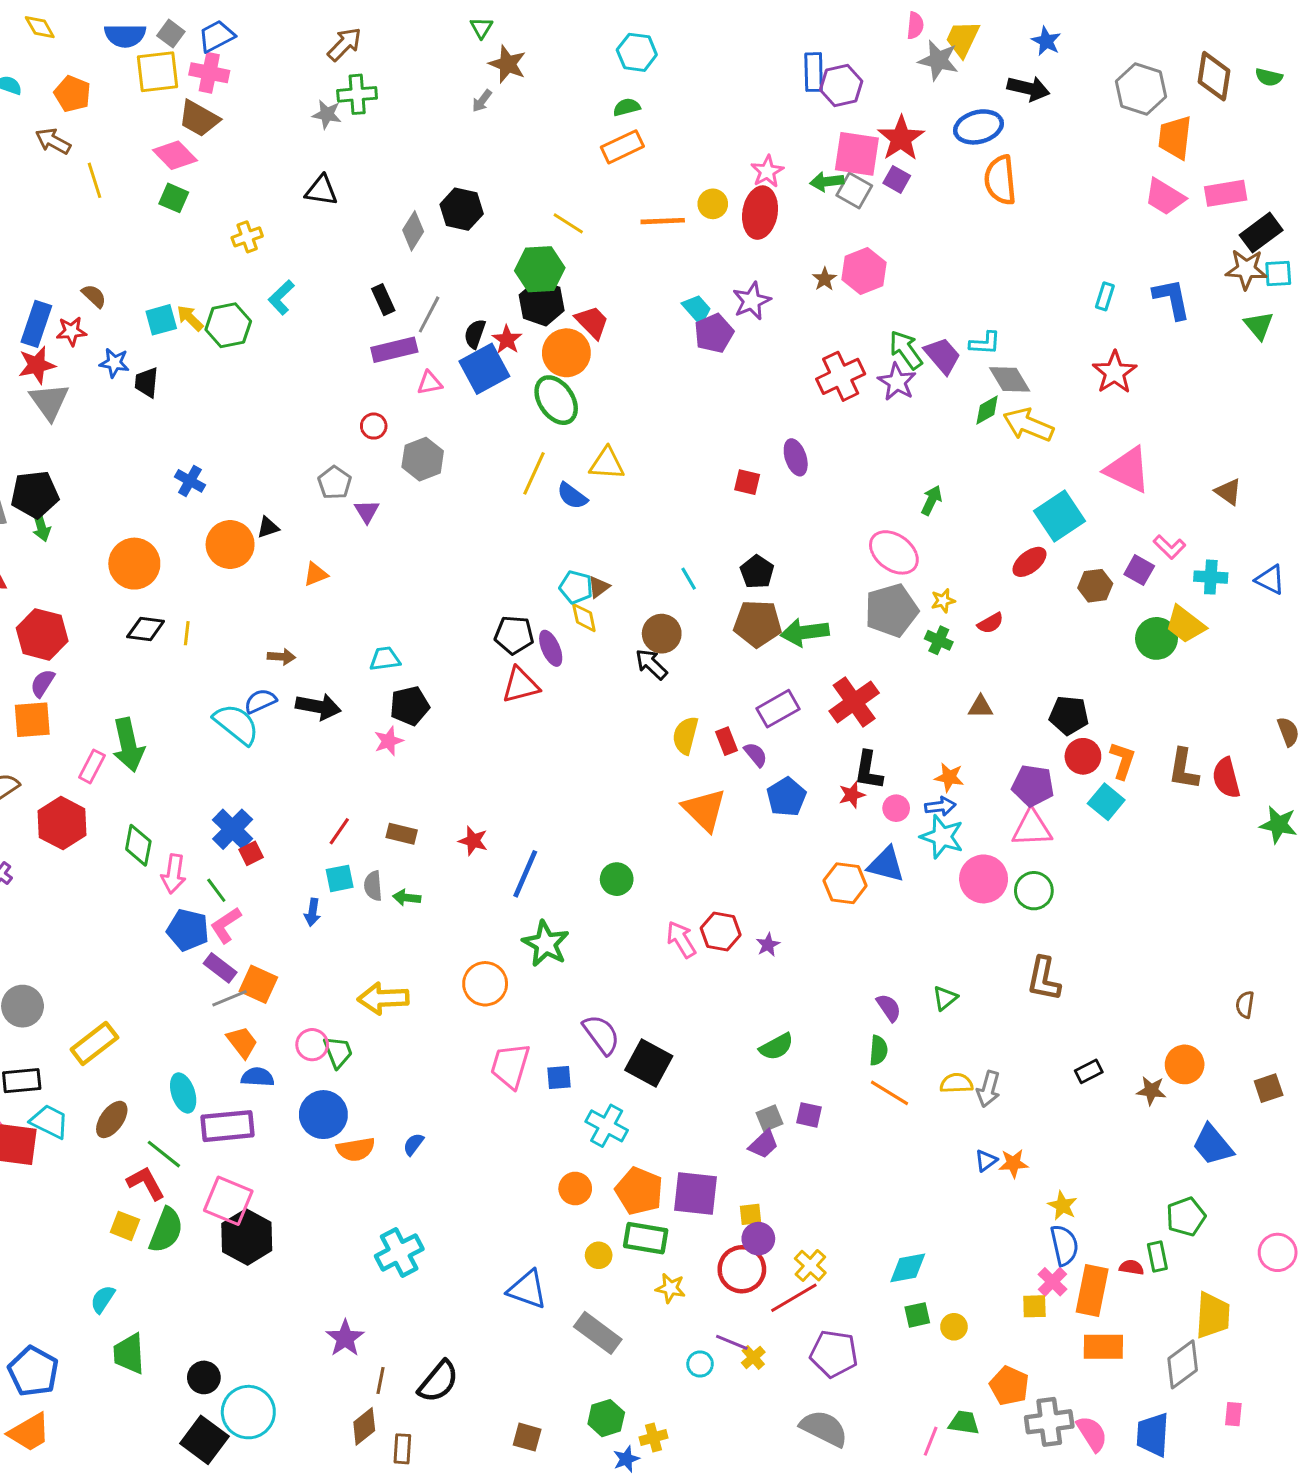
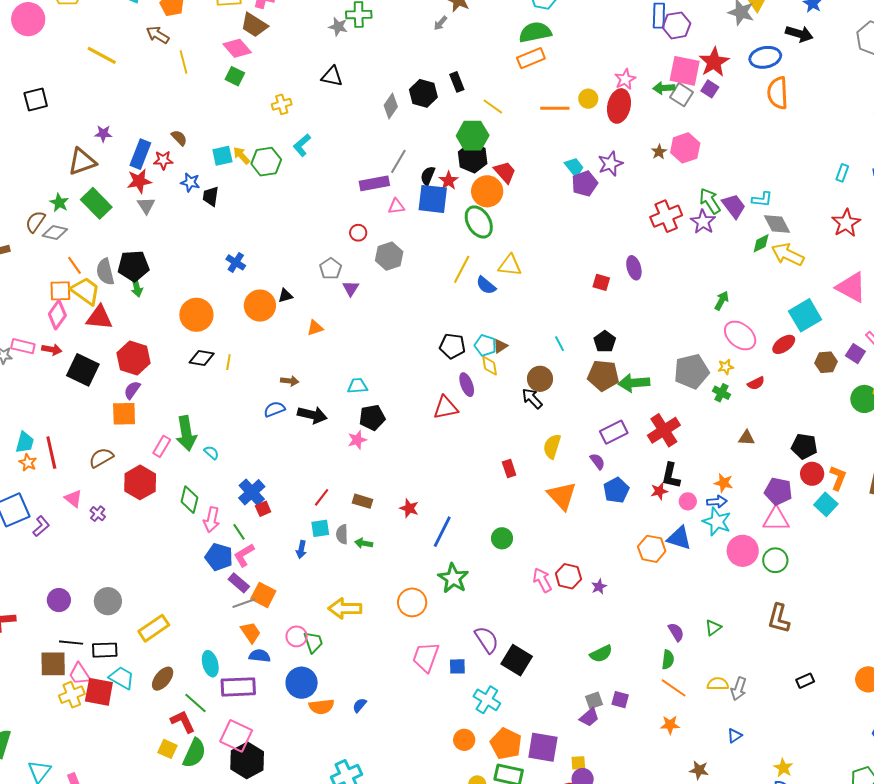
green semicircle: (627, 107) -> (535, 32), size x1.8
black rectangle: (383, 300) -> (457, 82), moved
blue square: (484, 369) -> (433, 199), turned 32
gray triangle: (49, 401) -> (146, 205), size x0.7
pink ellipse: (894, 552) -> (740, 335), moved
black pentagon: (514, 635) -> (452, 346), moved
cyan semicircle: (236, 724) -> (211, 453), moved, size x0.5
red rectangle: (727, 741) -> (509, 469), moved
brown star: (1151, 1091) -> (699, 770), moved
orange star: (1013, 1163) -> (670, 725), moved

